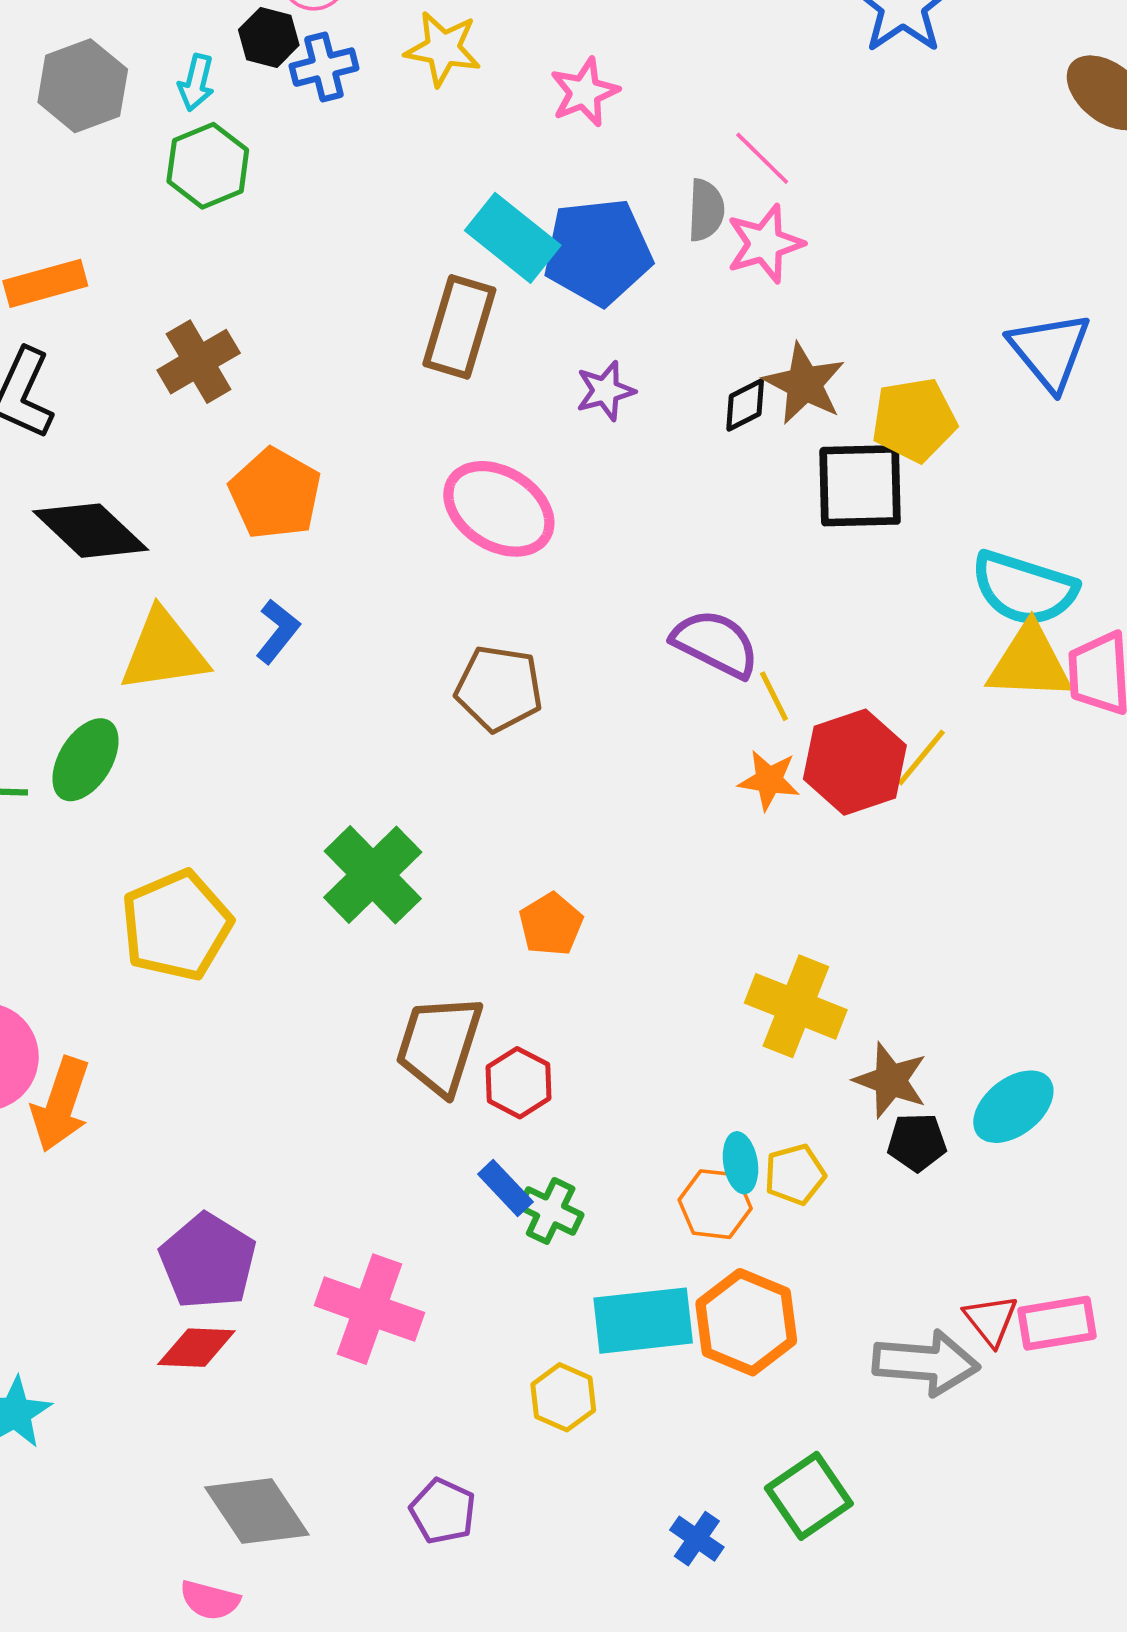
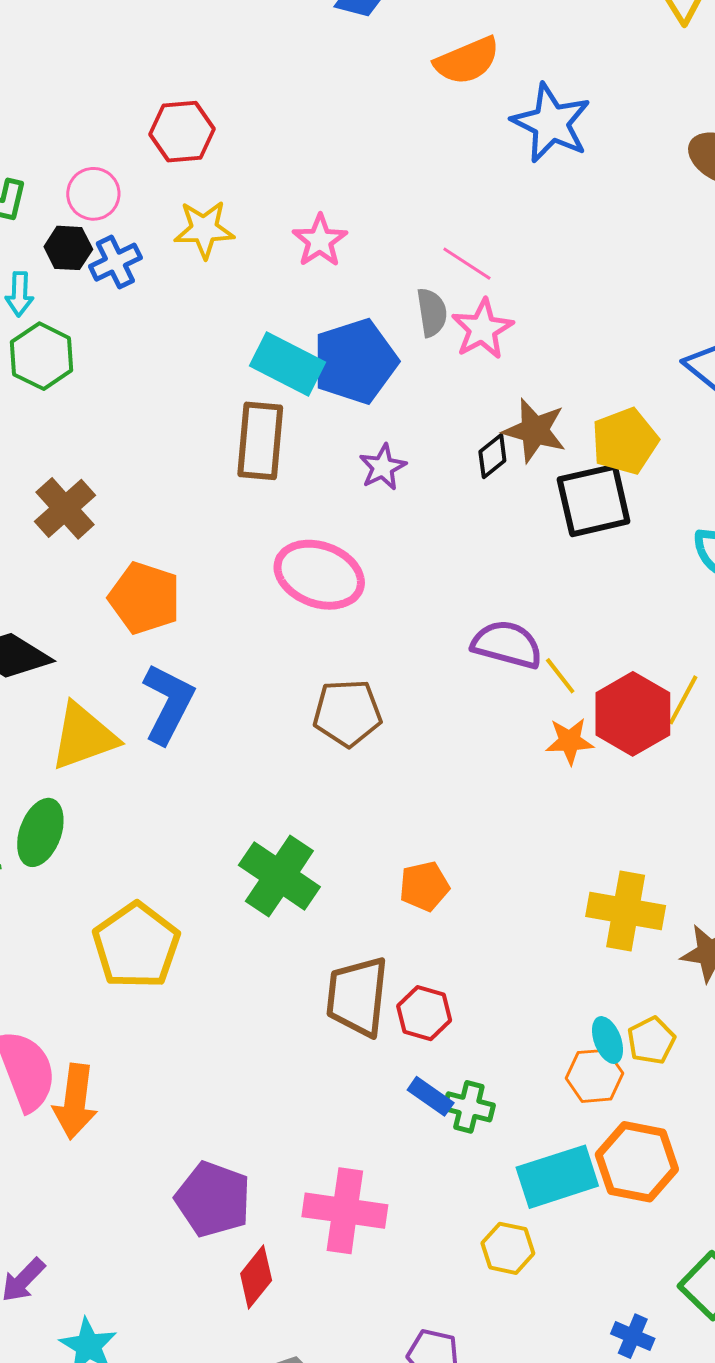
blue L-shape: (278, 631) -> (168, 704), size x1.6
orange pentagon: (551, 924) -> (424, 886), turned 30
red diamond: (196, 1348) -> (256, 1277), moved, turned -42

